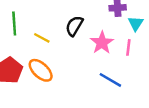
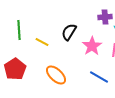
orange ellipse: (41, 70) -> (56, 75), moved

